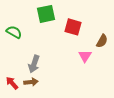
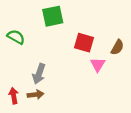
red square: (73, 27) -> (84, 43), moved
red arrow: (12, 83) -> (14, 96), turned 32

